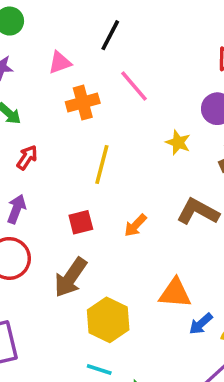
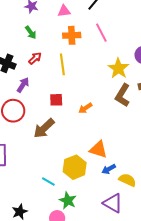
yellow star: (178, 142) -> (118, 68), size x1.5
yellow line: (102, 165) -> (62, 64), moved, turned -35
brown L-shape: (198, 212) -> (123, 95), moved, turned -100
yellow hexagon: (108, 320) -> (75, 167), moved

